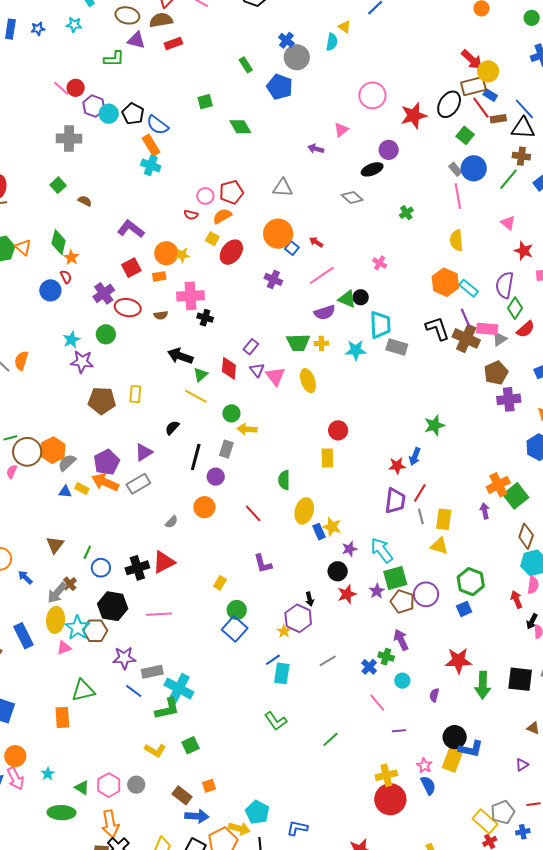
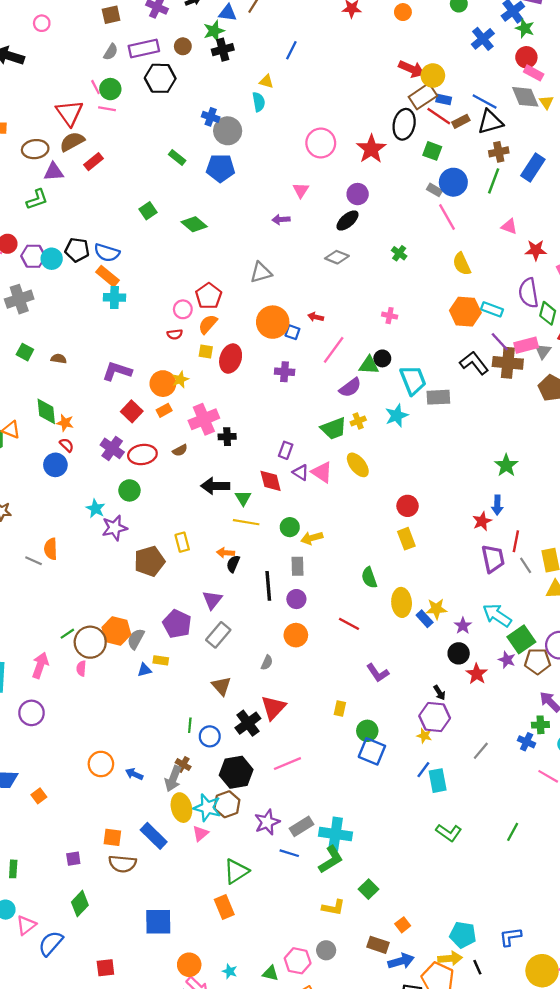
orange arrow: (105, 482) -> (226, 553), moved, size x0.6
brown triangle: (55, 545) -> (221, 686), moved

